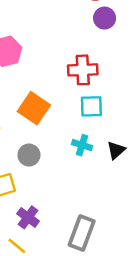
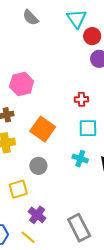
red cross: (83, 70) -> (81, 99), size x0.6
gray rectangle: (82, 233) -> (79, 228), turned -48

